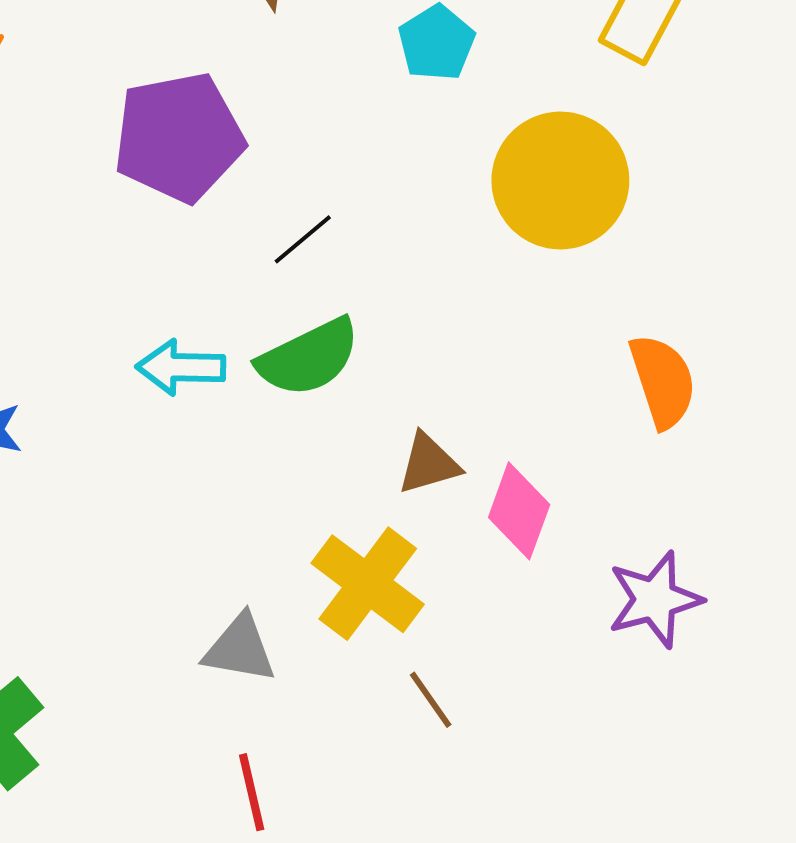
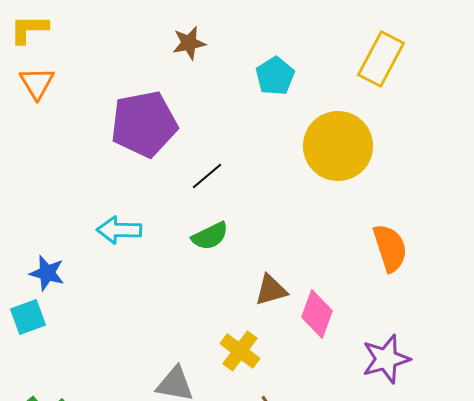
green semicircle: (309, 357) -> (210, 236), size x0.7
cyan arrow: (181, 367) -> (119, 230), moved
yellow cross: (368, 584) -> (240, 351), size x0.7

